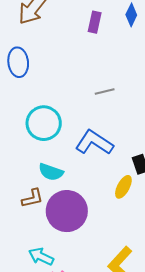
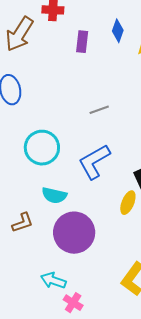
blue L-shape: (94, 143) -> (94, 162), turned -57
brown L-shape: (32, 198) -> (23, 223), moved

